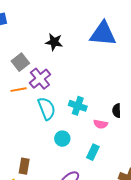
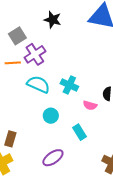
cyan semicircle: (47, 108) -> (38, 84), turned -50
cyan rectangle: (93, 152) -> (79, 132), turned -63

